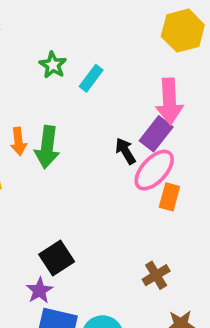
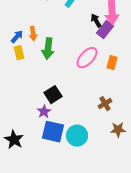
green arrow: (47, 147) -> (48, 49), moved
black arrow: (125, 151) -> (96, 21), moved
pink ellipse: (154, 170) -> (87, 58), moved

